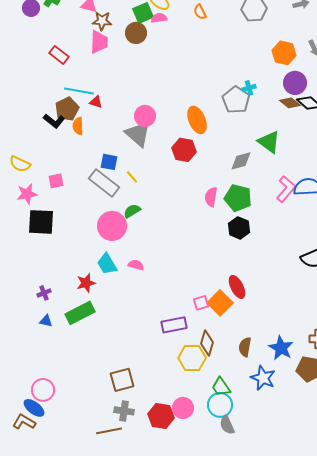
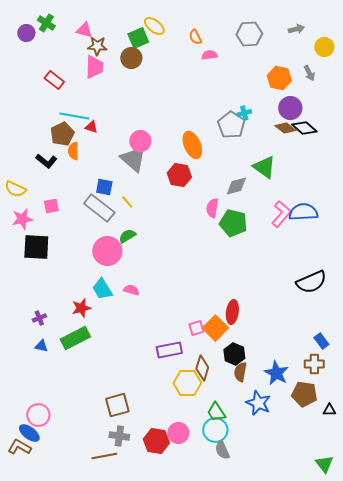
pink semicircle: (159, 18) -> (209, 55), moved
black L-shape: (54, 121) -> (46, 161), moved
pink semicircle: (211, 197) -> (212, 208), moved
black hexagon: (239, 228) -> (234, 354), moved
red ellipse: (237, 287) -> (232, 312), turned 35

